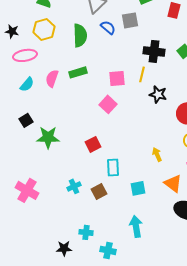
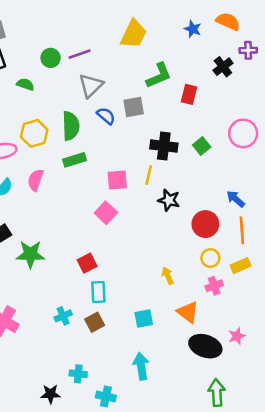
yellow hexagon: (44, 29) -> (34, 133), moved
green rectangle: (78, 72) -> (74, 160), moved
cyan rectangle: (113, 167) -> (98, 292), moved

